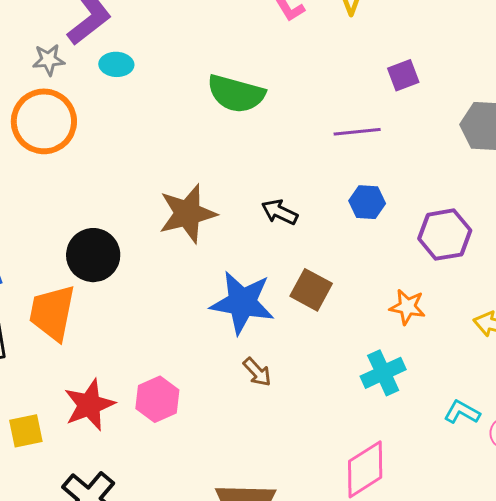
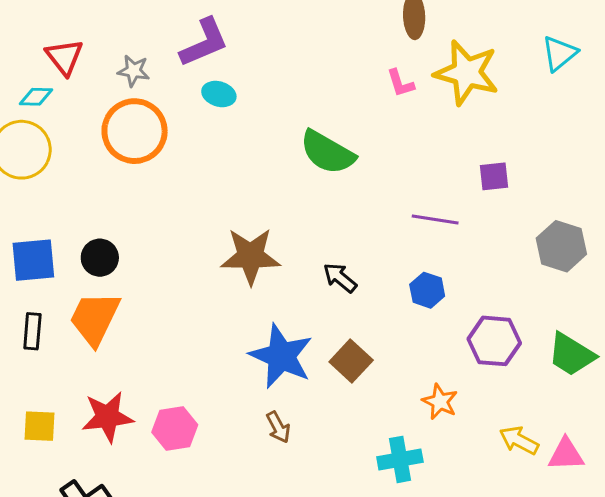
gray star: (49, 60) -> (134, 71), moved
black circle: (93, 255) -> (100, 258), moved, size x0.7

